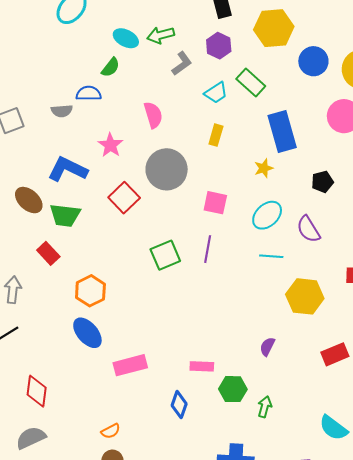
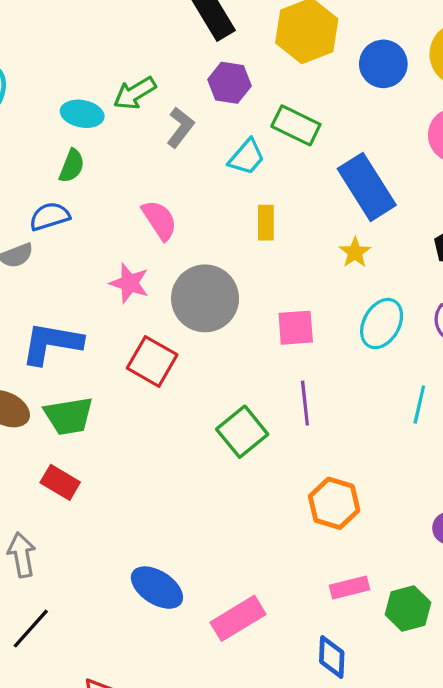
pink star: (110, 145) -> (129, 283), moved
cyan line: (271, 256) -> (419, 405), moved, turned -65
orange hexagon: (90, 291) -> (334, 503), moved

